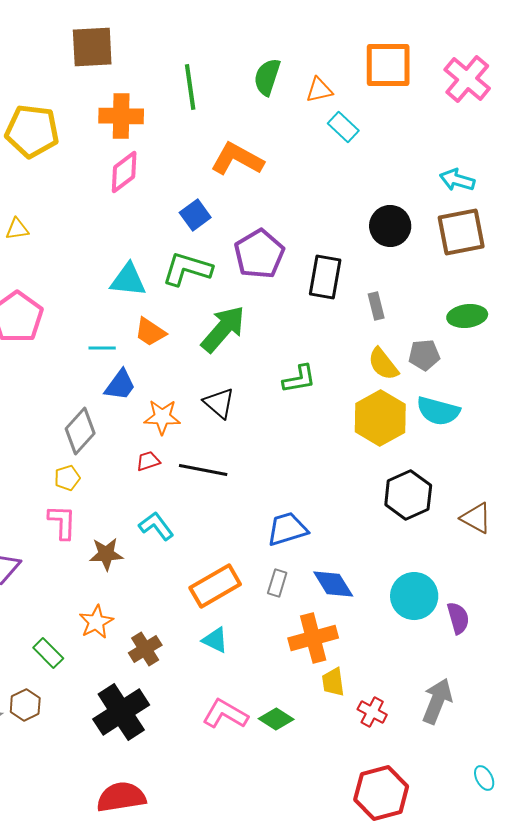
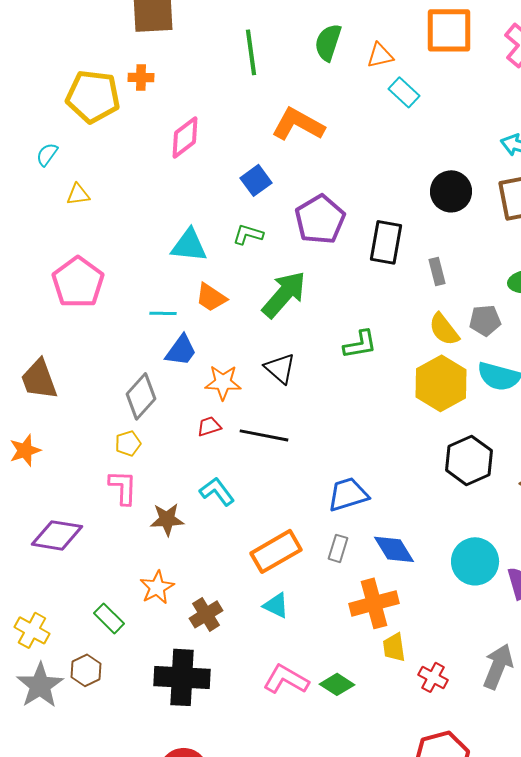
orange cross: (121, 116) -> (141, 77), moved, size x0.6
green L-shape: (187, 269) -> (248, 234), size x0.6
black cross: (121, 712) -> (182, 677), turned 36

